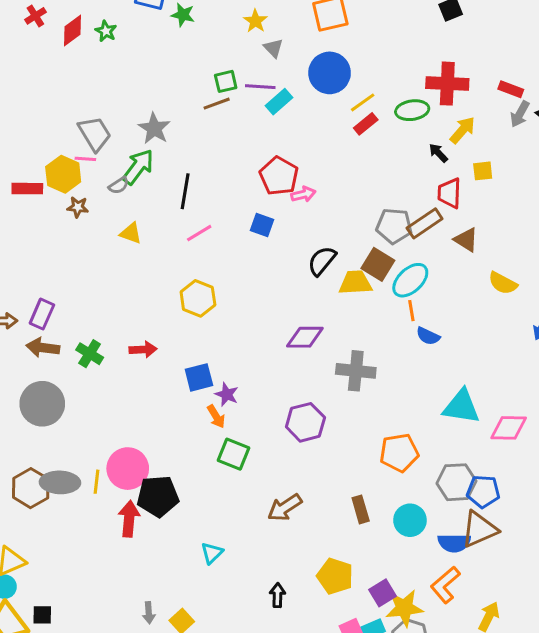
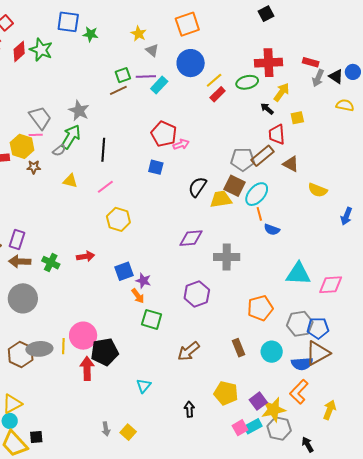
green star: (106, 31) -> (41, 50), size x1.6
pink line: (199, 233) -> (105, 187), moved

